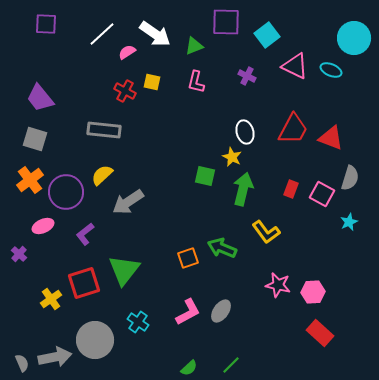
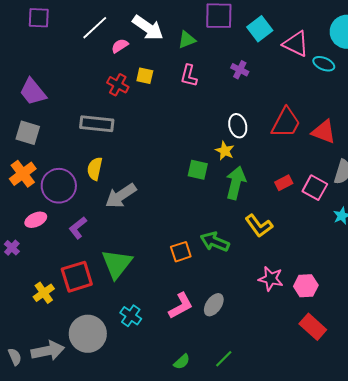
pink triangle: (295, 66) -> (296, 44), moved
yellow semicircle: (102, 175) -> (95, 169), turned -35
red rectangle: (291, 189) -> (284, 183), turned 42

